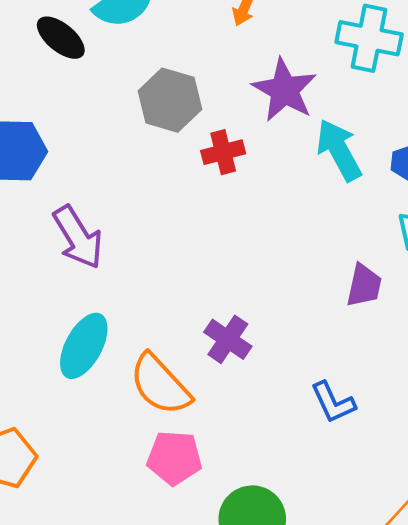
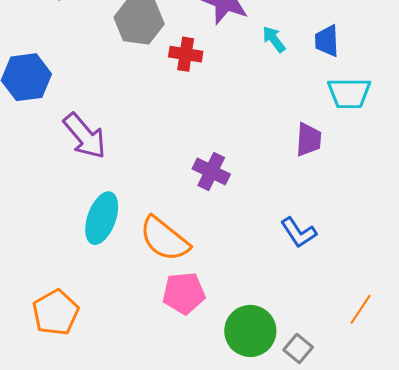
cyan arrow: (339, 150) -> (274, 39), size x0.6
red cross: (223, 152) -> (186, 54), turned 32
purple cross: (228, 339) -> (211, 171), moved

